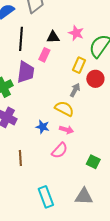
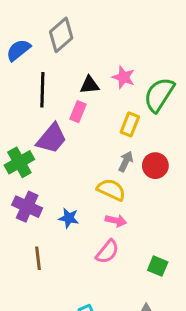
purple trapezoid: (26, 72) -> (52, 138), turned 35
red circle: (95, 79) -> (155, 166), moved
blue star: (43, 127) -> (69, 218), moved
brown line: (20, 158) -> (38, 258), moved

